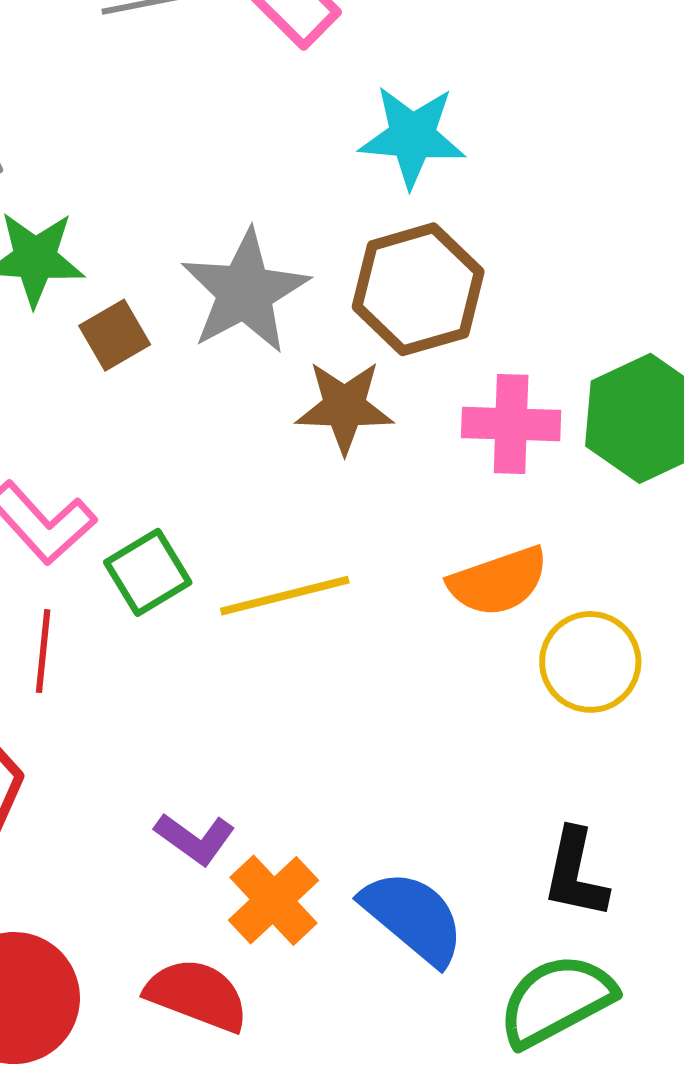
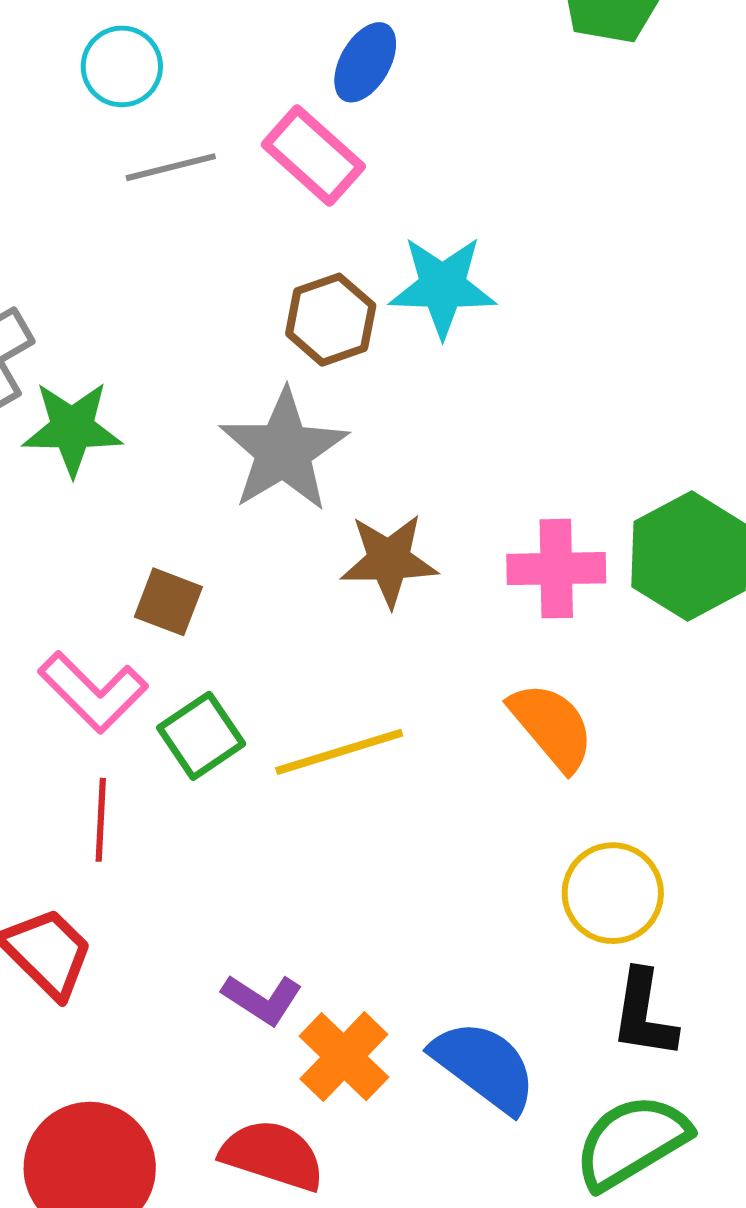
brown hexagon: (418, 289) -> (331, 320), moved, size x0.7
brown square: (115, 335) -> (168, 602), moved, turned -36
orange semicircle: (498, 581) -> (552, 726), turned -108
yellow circle: (590, 662) -> (613, 893), moved

